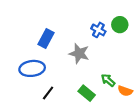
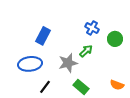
green circle: (120, 25) -> (115, 39), moved
gray star: (79, 53) -> (68, 63), moved, turned -30
green arrow: (108, 80) -> (86, 51), moved, turned 96

